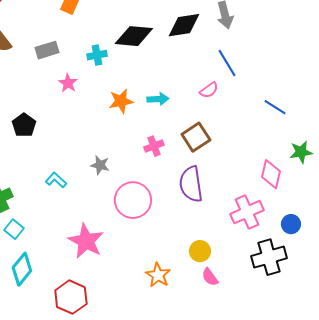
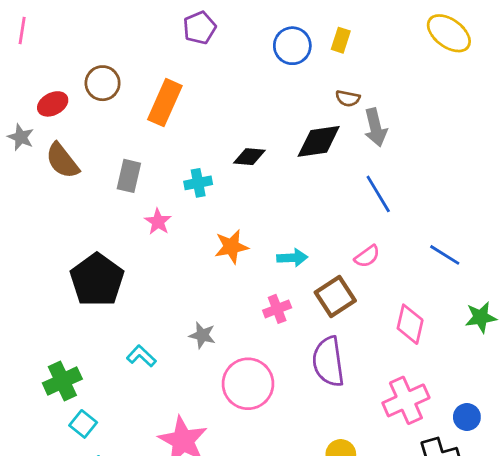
black diamond: (134, 36) -> (249, 157), size x0.6
gray rectangle: (47, 50) -> (129, 176), turned -60
pink semicircle: (209, 90) -> (367, 256), moved
cyan arrow: (158, 99) -> (292, 258), moved
black pentagon: (24, 125) -> (97, 280), size x1.6
pink diamond: (271, 174) -> (410, 324), moved

